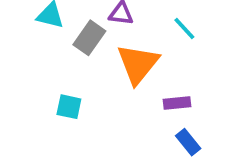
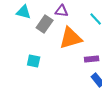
orange triangle: (138, 64) -> (71, 38), turned 35

